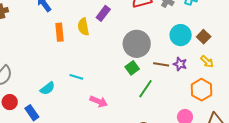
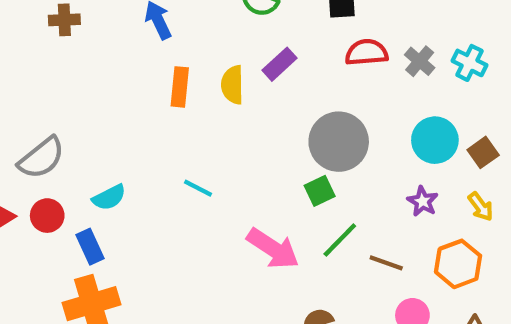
brown line: (161, 64) -> (386, 263), moved
cyan semicircle: (47, 88) -> (109, 197), moved
pink arrow: (99, 101) -> (273, 249), moved, size x1.4

